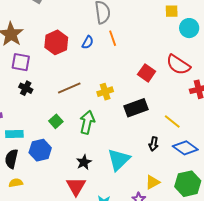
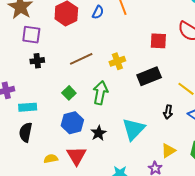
red square: (147, 73) -> (158, 41), turned -30
black cross: (26, 88) -> (37, 61), turned -32
blue hexagon: (40, 150) -> (72, 123), moved
yellow semicircle: (16, 183) -> (51, 159), moved
red triangle: (76, 186) -> (77, 156), moved

